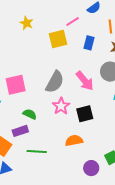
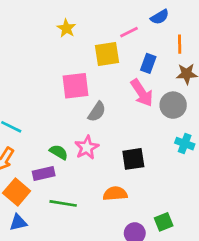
pink arrow: (85, 81) -> (142, 93), moved
gray semicircle: (55, 82) -> (97, 112), size x0.7
pink square: (16, 85) -> (75, 86), moved
pink star: (61, 106) -> (87, 147), moved

